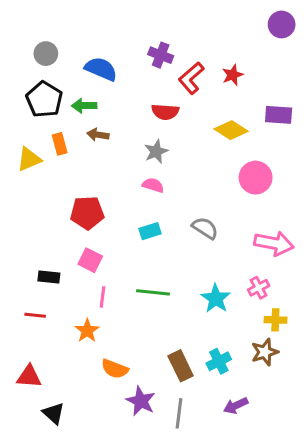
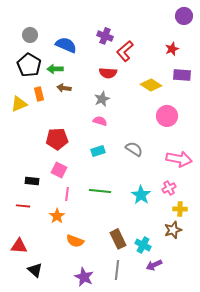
red star: (233, 75) -> (172, 49), moved
cyan cross: (219, 361) -> (143, 245), moved, turned -35
purple star: (141, 401) -> (84, 277), moved

